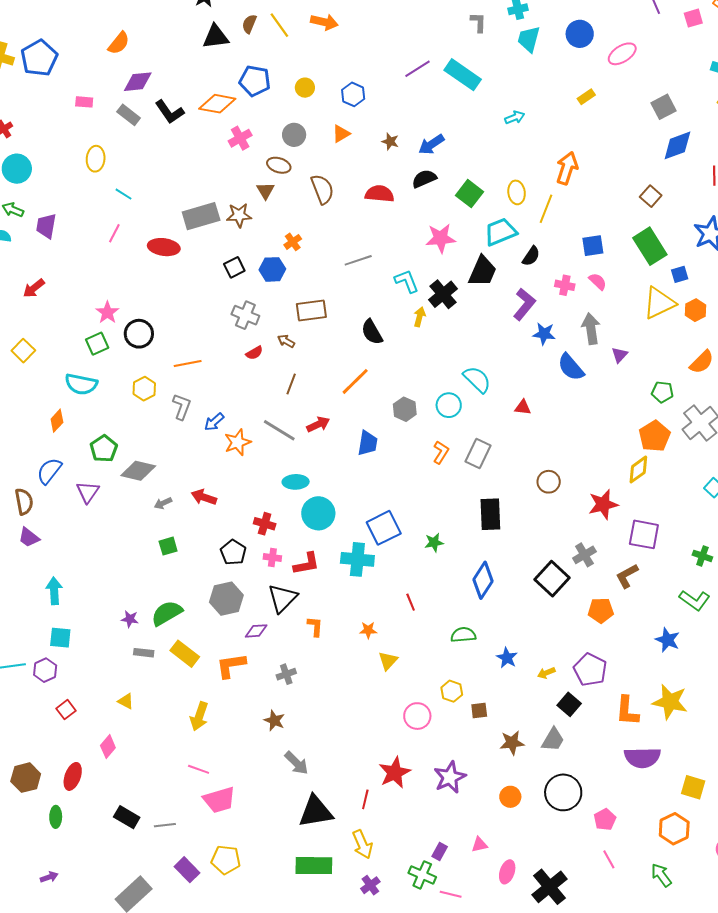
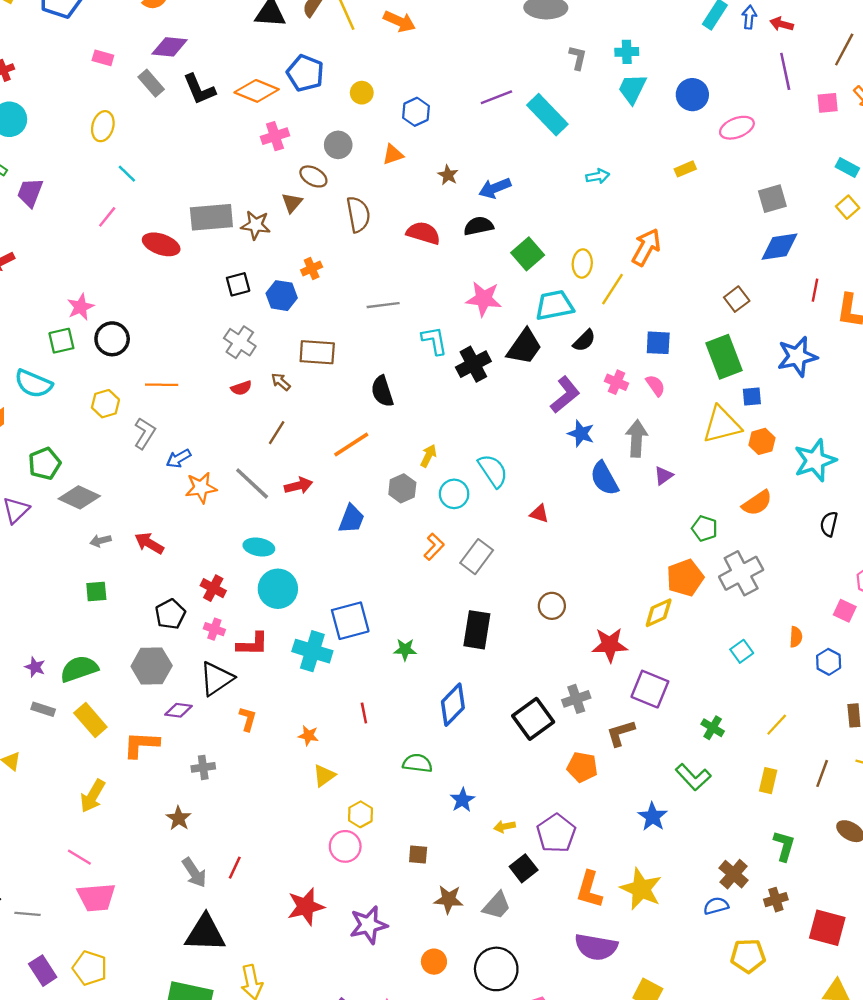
yellow arrow: (420, 317) -> (428, 456), moved
yellow hexagon: (452, 691) -> (360, 814), moved
red line: (365, 799) -> (235, 868), moved

